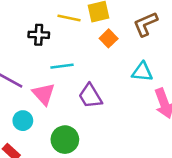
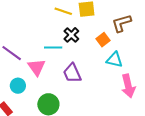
black cross: (39, 35) -> (71, 35), moved, turned 35
orange square: (109, 38) -> (103, 40), moved

